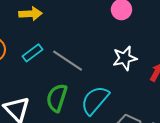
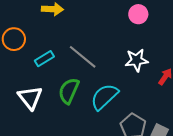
cyan rectangle: (32, 53) -> (44, 59), moved

